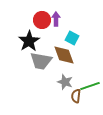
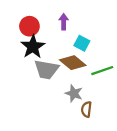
red circle: (42, 20) -> (29, 26), moved
brown diamond: (64, 55) -> (73, 63), turned -30
green line: (90, 86) -> (102, 71), moved

